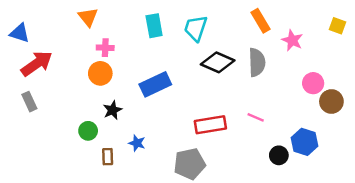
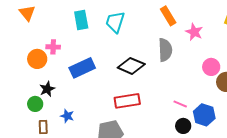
pink cross: (105, 48) -> (53, 47), moved
black diamond: (218, 62) -> (131, 66), moved
pink line: (256, 117) -> (180, 104), moved
green circle: (88, 131) -> (35, 104), moved

